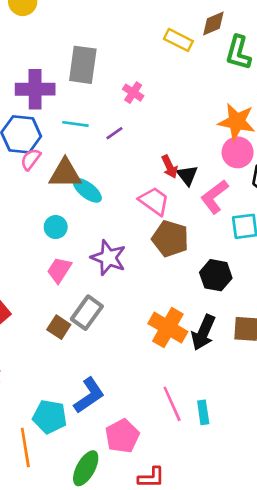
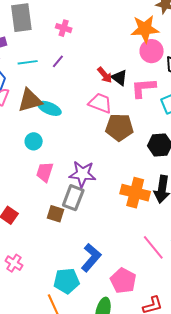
pink L-shape: (214, 197) -> (143, 88), turned 48
purple star: (108, 258) -> (82, 174), moved

